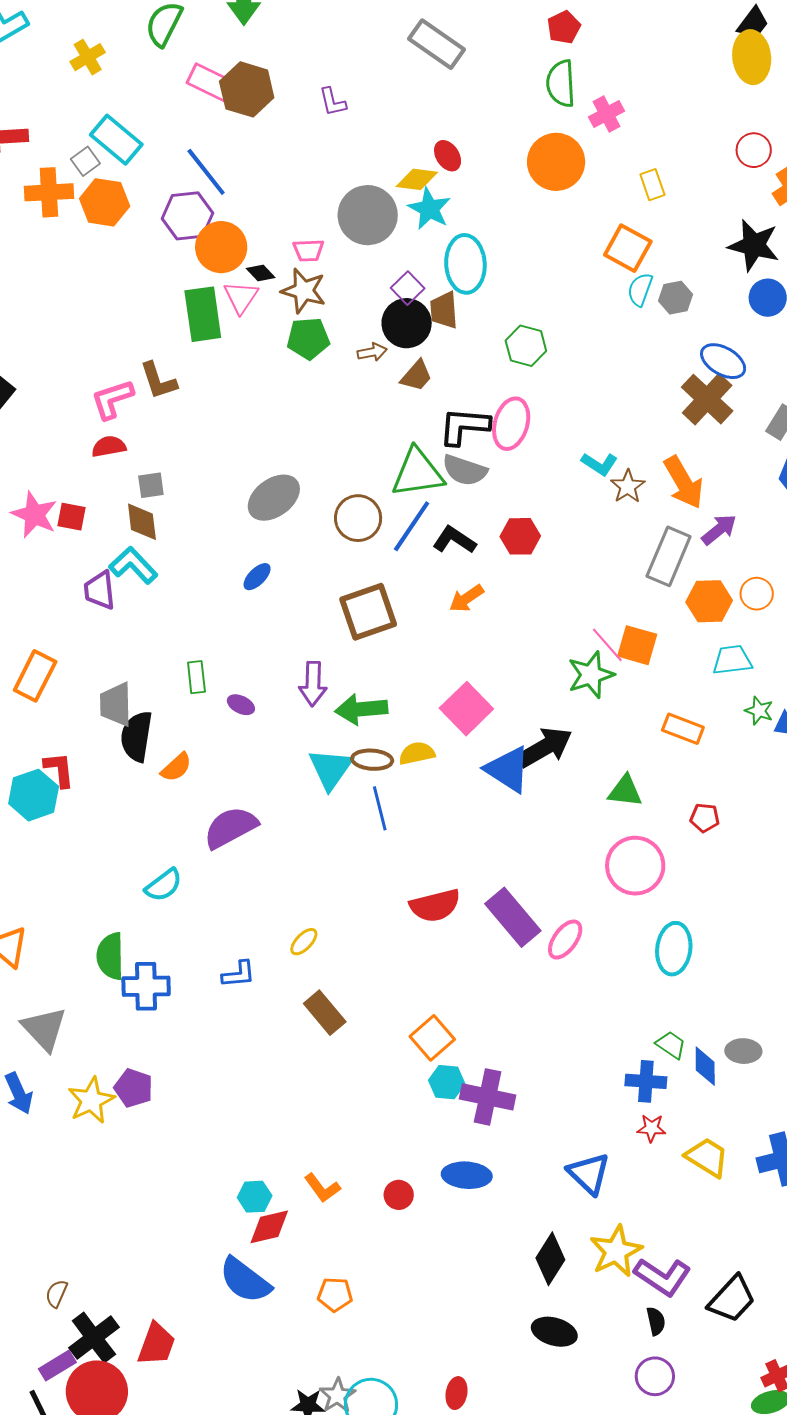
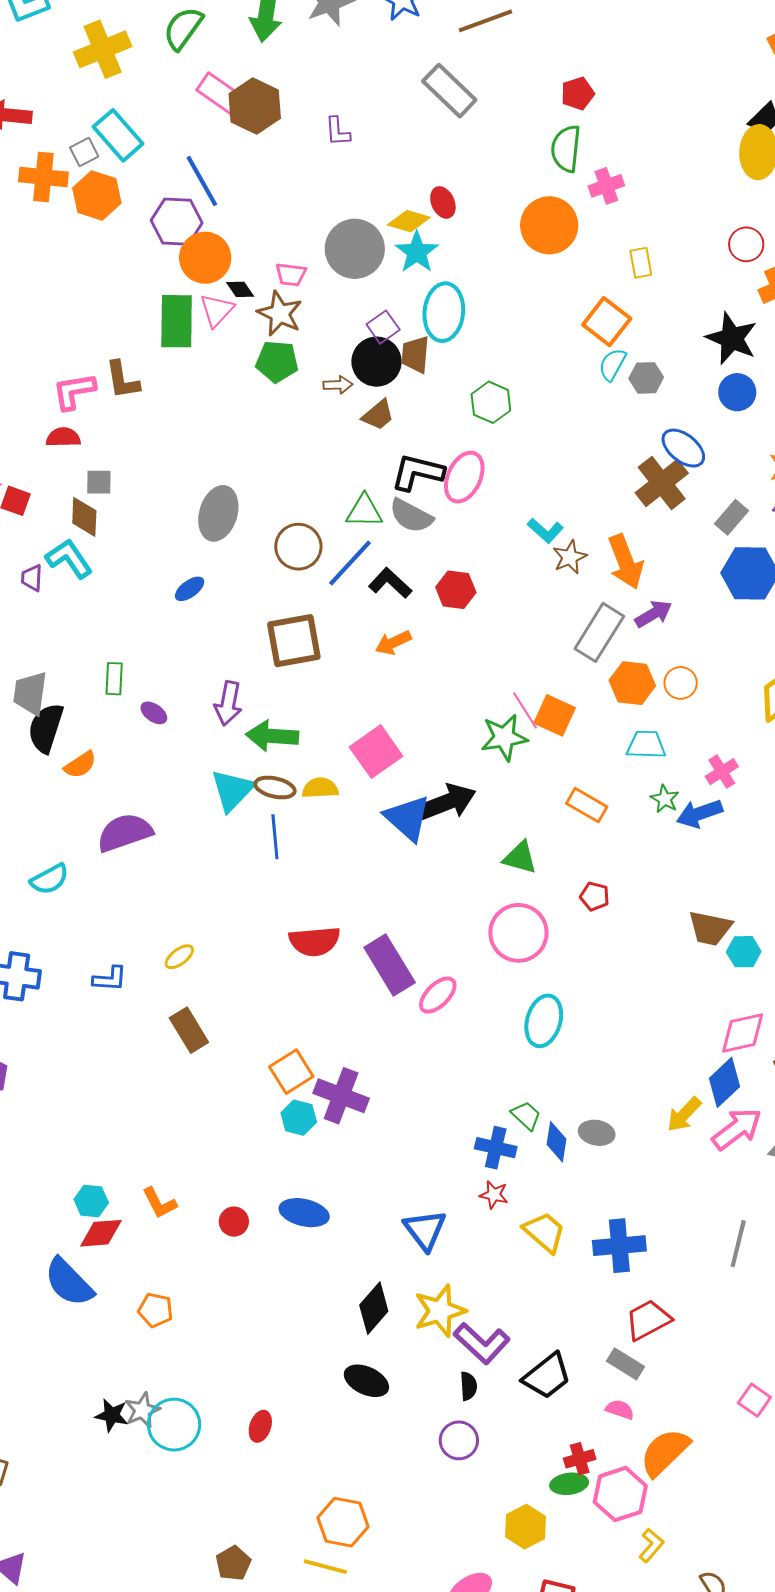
yellow cross: (88, 57) -> (103, 49), size x1.6
green triangle: (418, 473) -> (364, 511), size x0.7
gray ellipse: (274, 498) -> (218, 513), turned -46
purple trapezoid: (100, 590) -> (32, 578), size x0.7
purple cross: (488, 1097) -> (341, 1096), moved

